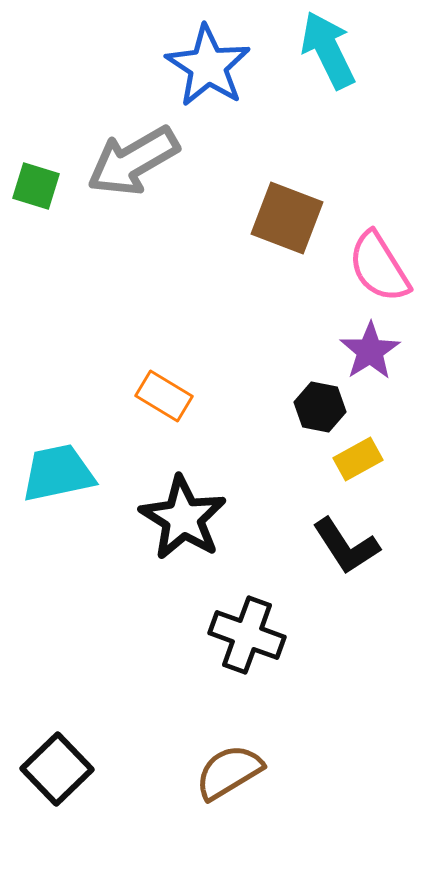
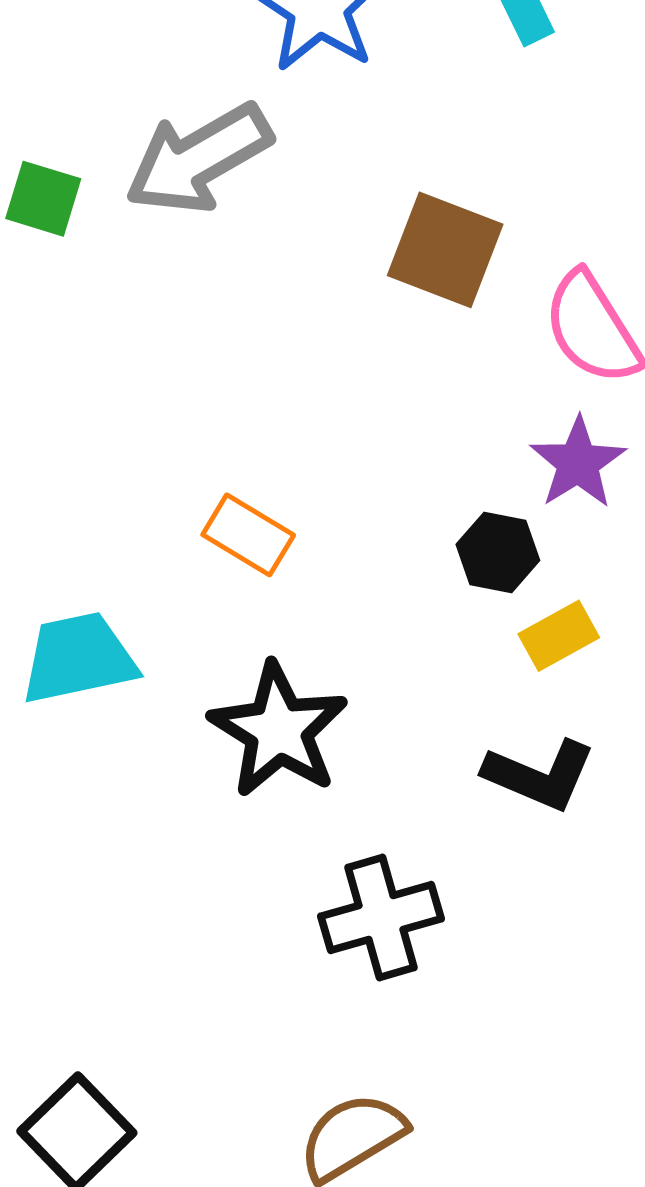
black L-shape: (346, 546) -> (540, 775), turned -34
black cross: (247, 635) -> (381, 917), turned -36

